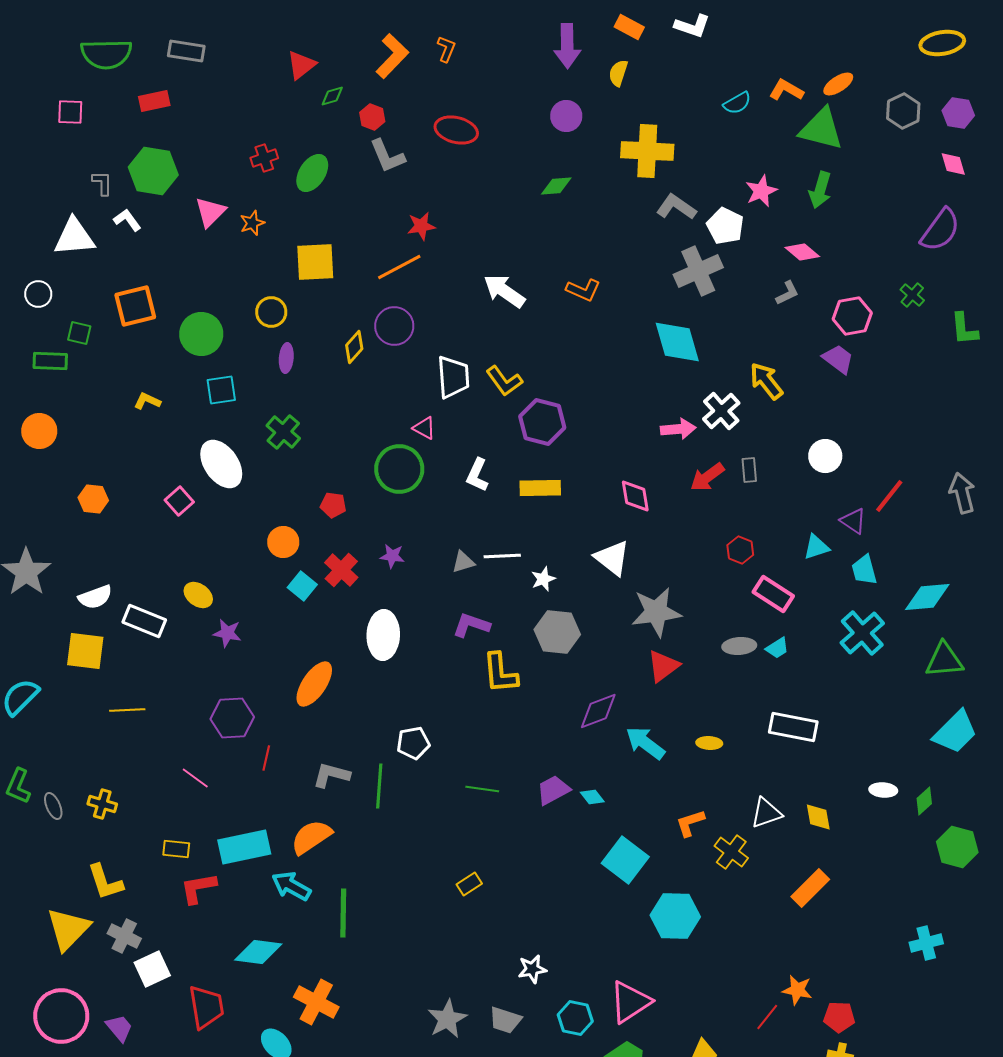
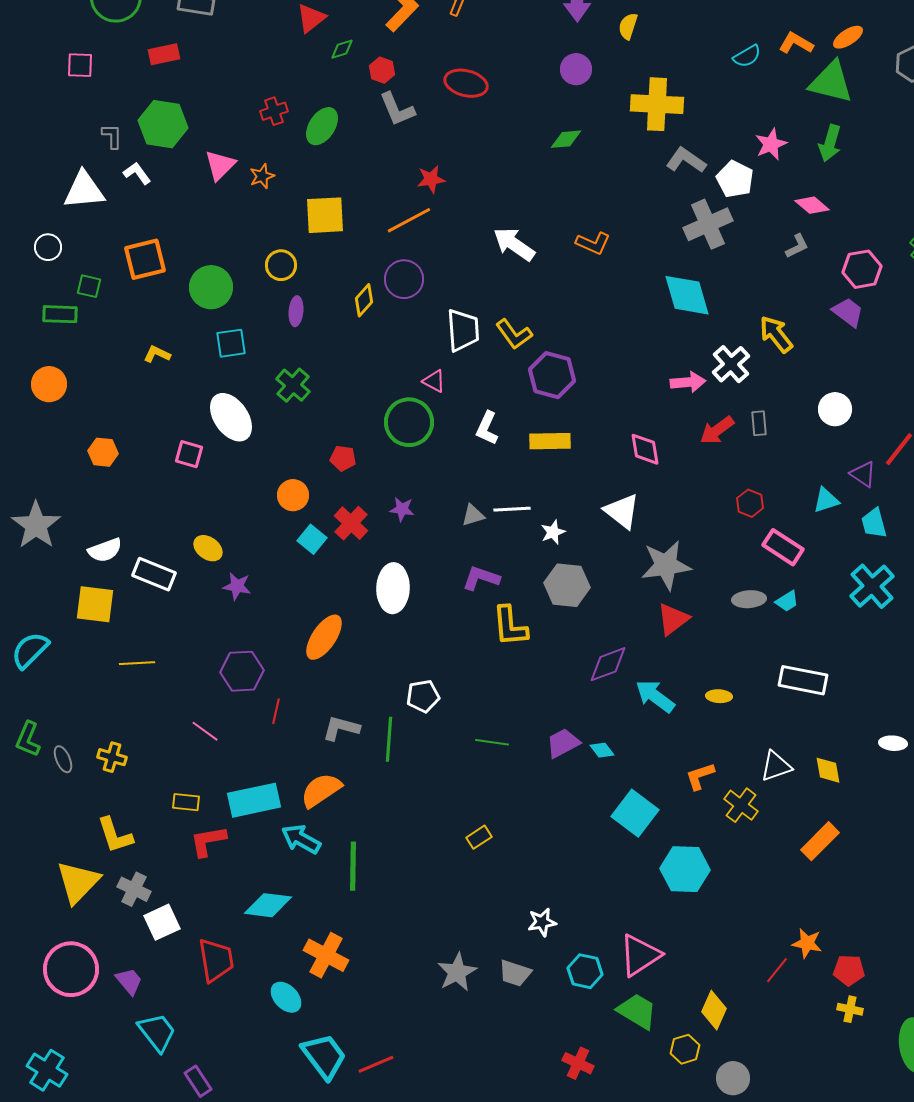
pink square: (179, 501) -> (189, 454), turned -32

